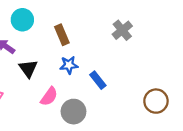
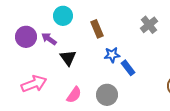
blue star: (69, 65) -> (112, 55), moved
pink semicircle: (49, 96) -> (74, 95), moved

